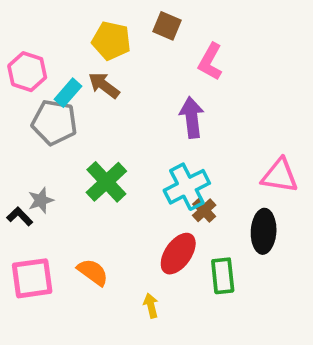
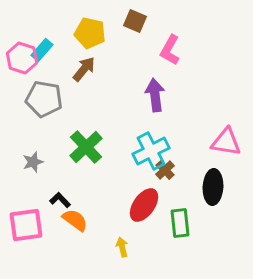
brown arrow: (104, 85) -> (84, 69), turned 92
cyan rectangle: (68, 93) -> (42, 50), moved
black L-shape: (20, 216) -> (60, 200), moved

